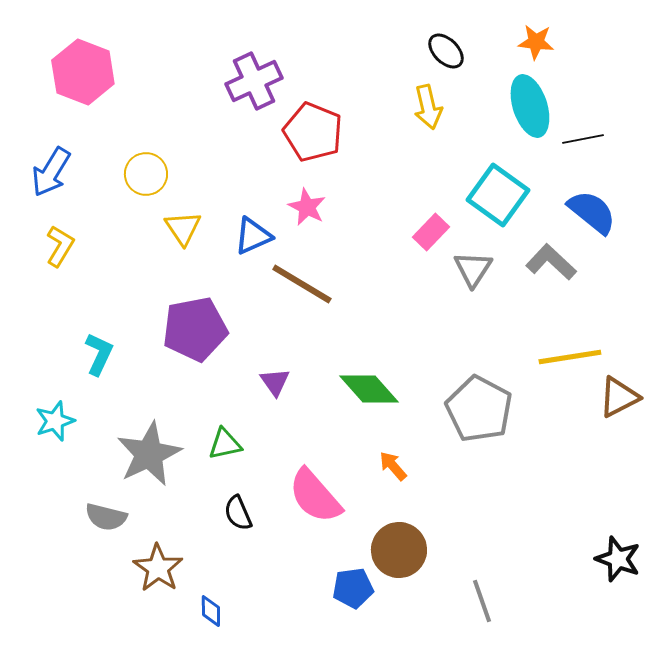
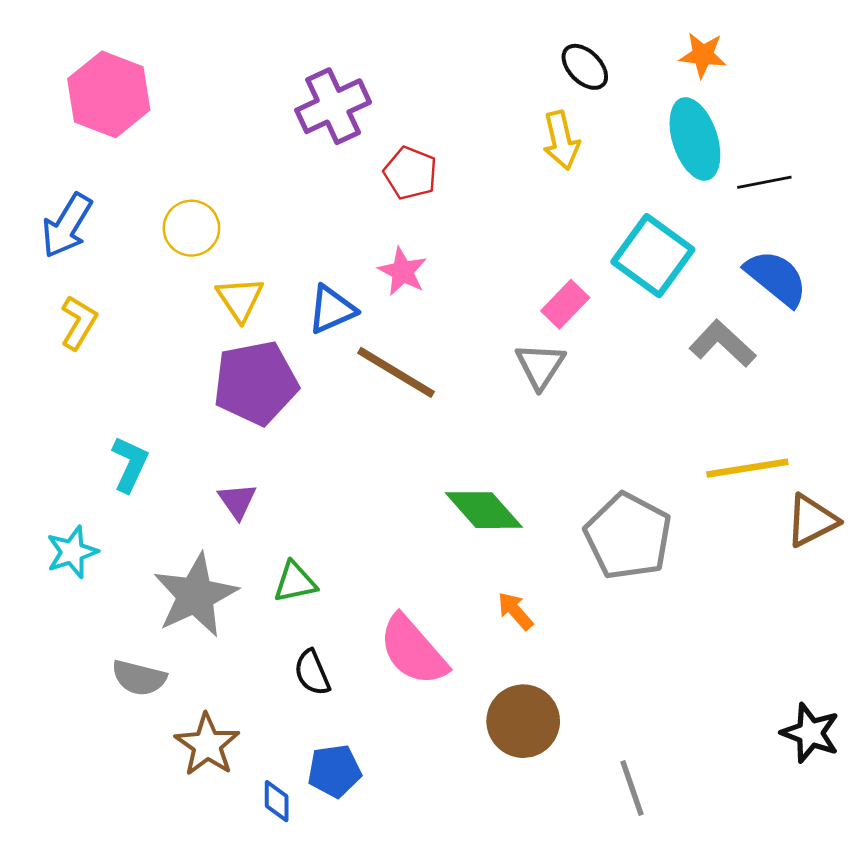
red pentagon: (313, 132) -> (410, 173), size x0.7
gray triangle: (473, 269) -> (540, 366), moved
purple pentagon: (195, 329) -> (256, 383), moved
purple triangle: (275, 382) -> (237, 501), moved
blue pentagon: (353, 588) -> (334, 771), moved

